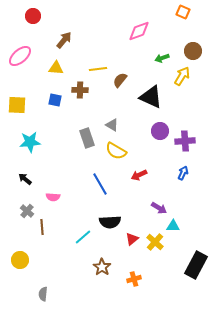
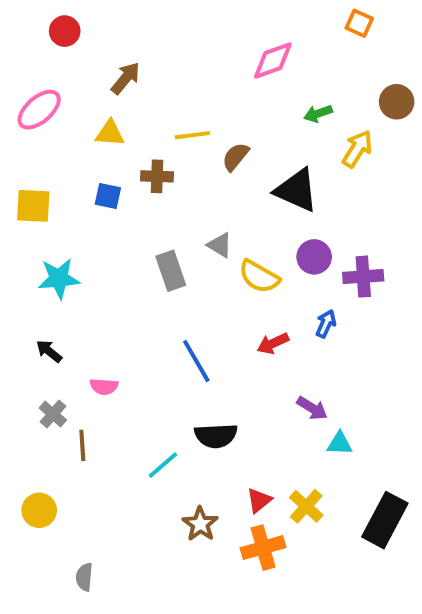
brown circle: (193, 51) -> (397, 102), moved
yellow semicircle: (116, 151) -> (259, 277), moved
blue arrow: (183, 173) -> (326, 324), moved
red triangle: (132, 239) -> (259, 500), moved
yellow cross: (155, 242) -> (306, 506), moved
orange cross: (134, 279) -> (263, 548), size x1.5

